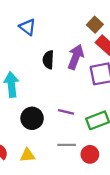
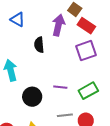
purple arrow: (76, 57) -> (58, 25), moved

